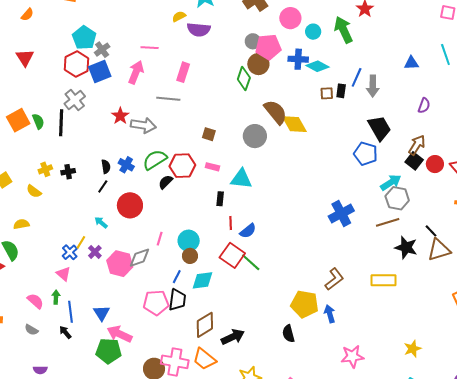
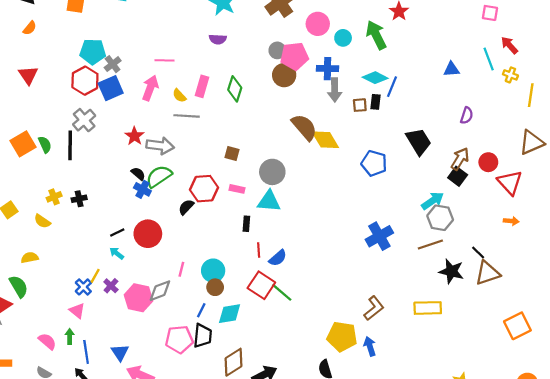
yellow semicircle: (179, 16) -> (179, 96), moved, turned -104
purple semicircle: (199, 30) -> (218, 39), size x0.7
cyan pentagon: (84, 38) -> (93, 52), turned -30
cyan diamond: (318, 66) -> (375, 78), moved
green diamond: (244, 79) -> (235, 89), moved
gray arrow: (373, 86) -> (335, 90), moved
gray circle: (255, 136) -> (272, 172), moved
blue pentagon: (366, 154) -> (374, 163), moved
green semicircle: (155, 160) -> (159, 176), moved
red circle: (435, 164) -> (488, 162), moved
black semicircle: (106, 167) -> (138, 174), moved, turned -40
black line: (103, 186) -> (117, 232), moved, turned 32

